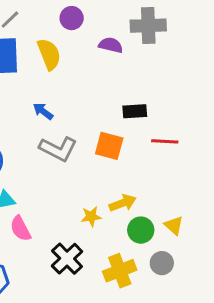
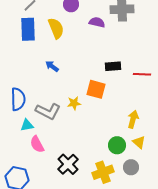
red line: (165, 141) -> (142, 74), moved
gray L-shape: (58, 149) -> (48, 111), moved
yellow arrow: (123, 203) -> (133, 119), moved, turned -54
yellow star: (91, 217) -> (74, 103), moved

